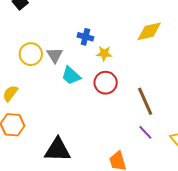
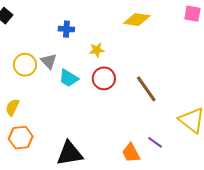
yellow diamond: (149, 31) -> (137, 20), turned 32
blue cross: (85, 37) -> (66, 29), moved
purple line: (145, 132) -> (155, 142), moved

